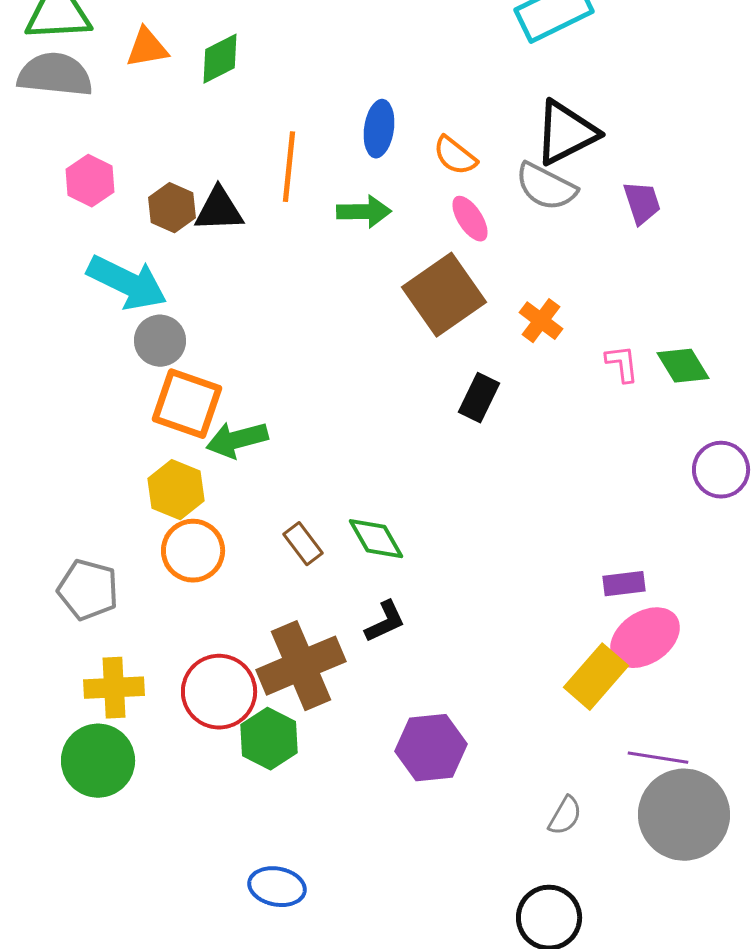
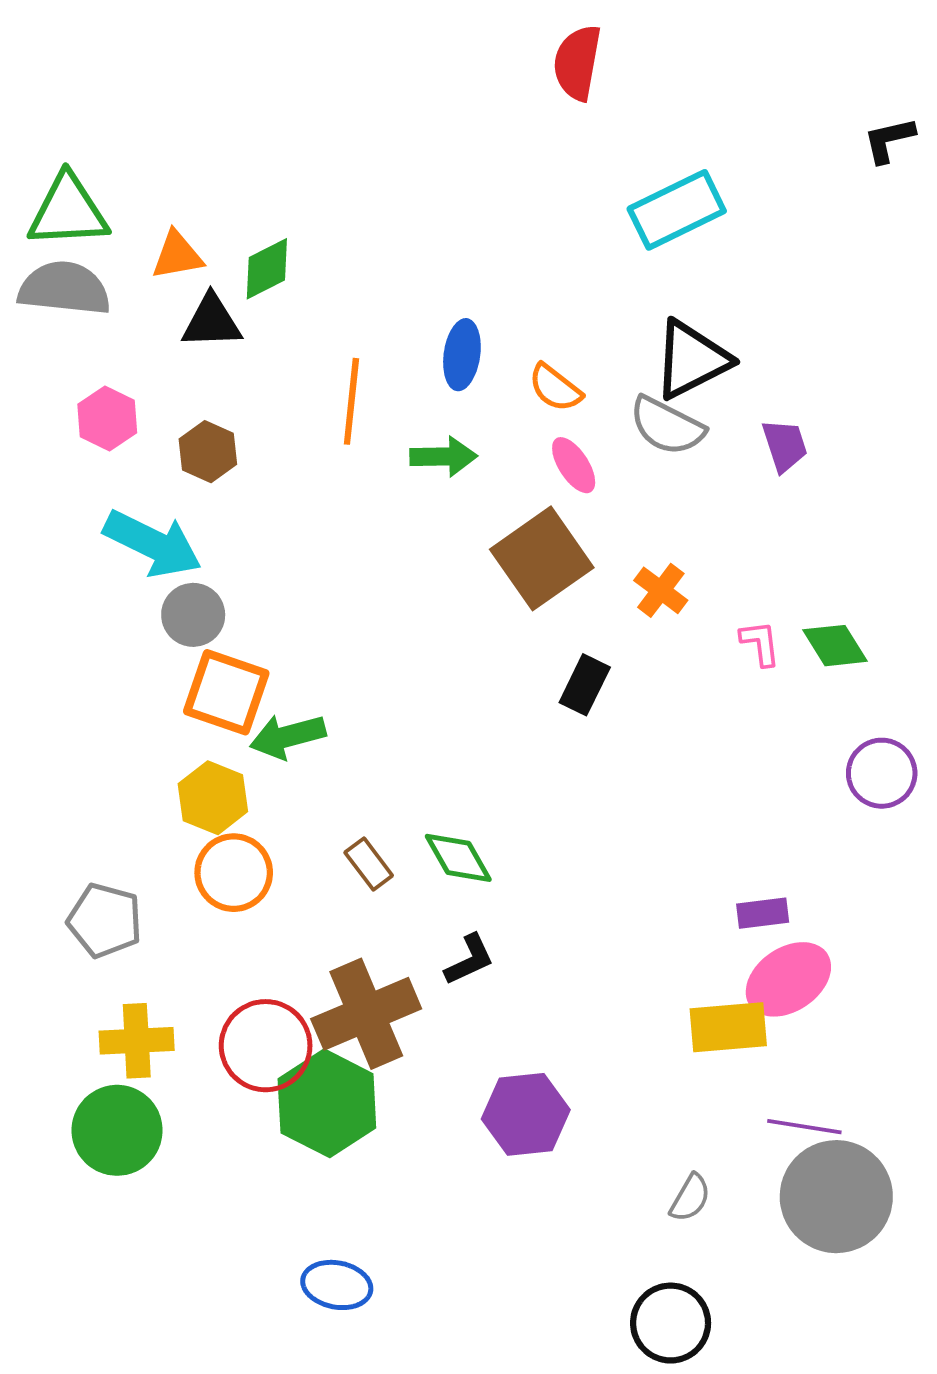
black triangle: (219, 210) -> (212, 322), moved
yellow rectangle: (596, 677) -> (728, 1027), turned 44
green hexagon: (269, 739) -> (327, 1103), size x1.4

